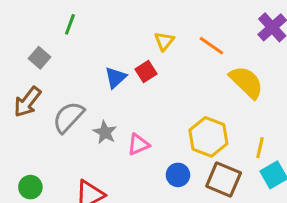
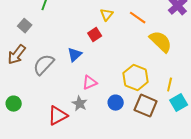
blue triangle: (116, 78) -> (75, 55), moved
gray star: (105, 132) -> (80, 104), moved
green circle: (30, 187) -> (14, 104), moved

